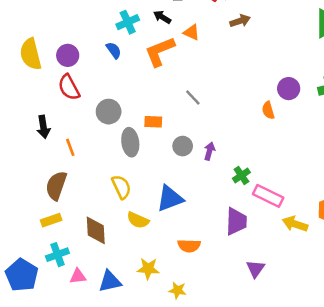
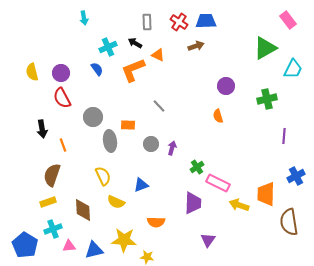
yellow semicircle: (31, 54) -> (32, 72), size x0.7
purple circle: (289, 89) -> (226, 86), moved
blue triangle: (170, 198) -> (141, 185), size x0.7
yellow star: (148, 269) -> (124, 240), size x1.4

